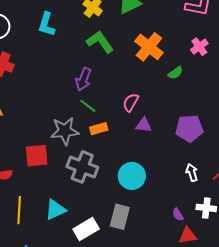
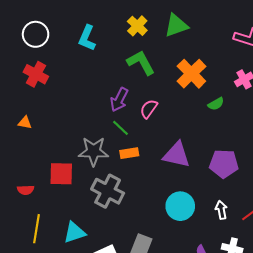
pink semicircle: (131, 103) -> (149, 109), moved
purple triangle: (144, 125) -> (177, 155), size x1.6
cyan circle: (132, 176) -> (180, 206), moved

